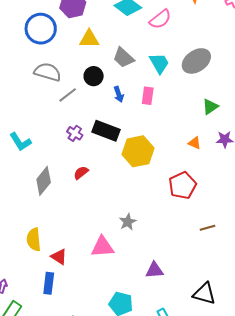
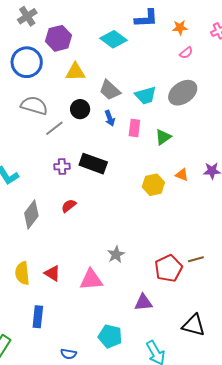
pink semicircle: (160, 19) -> (186, 53), moved, size x0.6
cyan trapezoid: (159, 63) -> (146, 95), turned 105
blue arrow: (119, 94) -> (110, 118), moved
green triangle: (210, 107) -> (163, 137), moved
purple cross: (75, 133) -> (62, 167), turned -35
yellow hexagon: (138, 151) -> (153, 185), moved, size x0.7
red pentagon: (182, 185) -> (169, 268), moved
red triangle: (59, 257) -> (52, 273), moved

